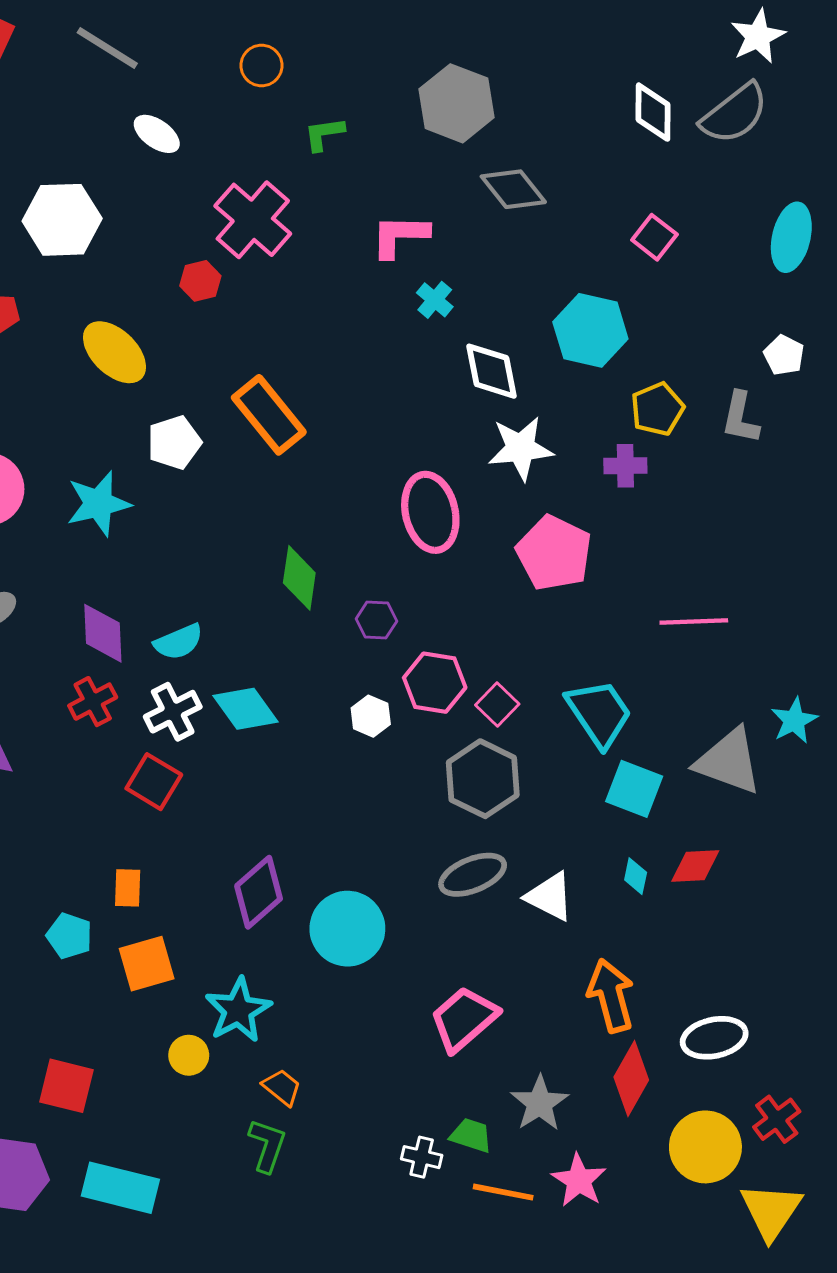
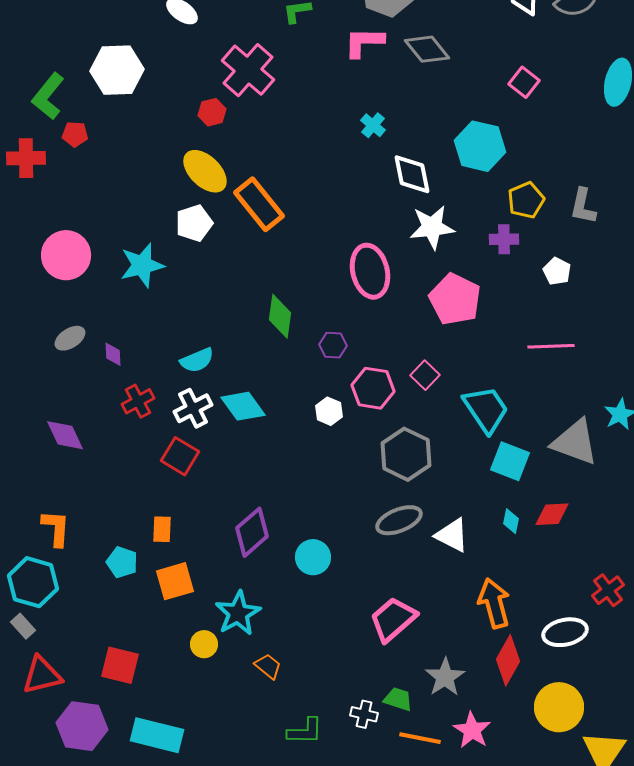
pink L-shape: (400, 236) -> (364, 42), moved
yellow ellipse: (115, 352) -> (205, 171), moved
white pentagon: (784, 355) -> (557, 271), moved
purple diamond: (103, 633) -> (113, 354), moved, size x0.6
pink square: (497, 704) -> (425, 375), moved
cyan circle: (347, 929) -> (313, 557), size x0.7
red cross: (777, 1119) -> (608, 590), moved
green L-shape: (267, 1145) -> (305, 731), moved, turned 72

